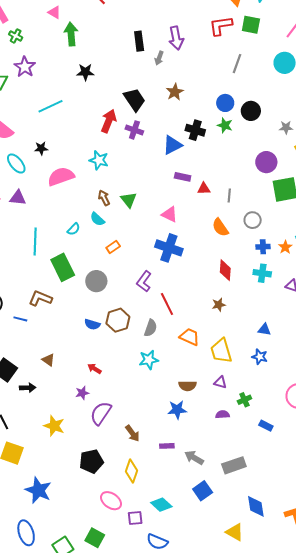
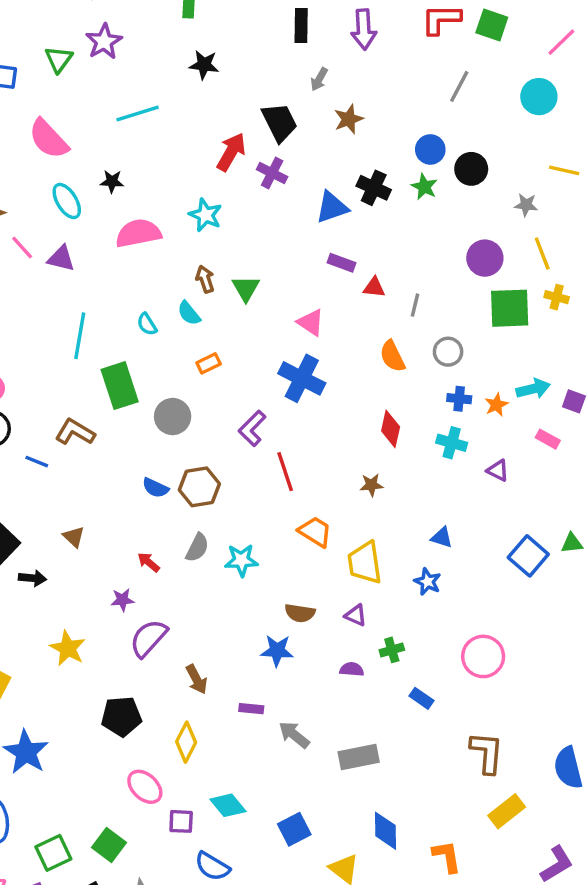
gray arrow: (159, 58) -> (319, 79), moved
cyan semicircle: (74, 229) -> (147, 324), turned 96
gray semicircle: (151, 328) -> (197, 548), moved
blue square: (203, 491) -> (294, 829), moved

